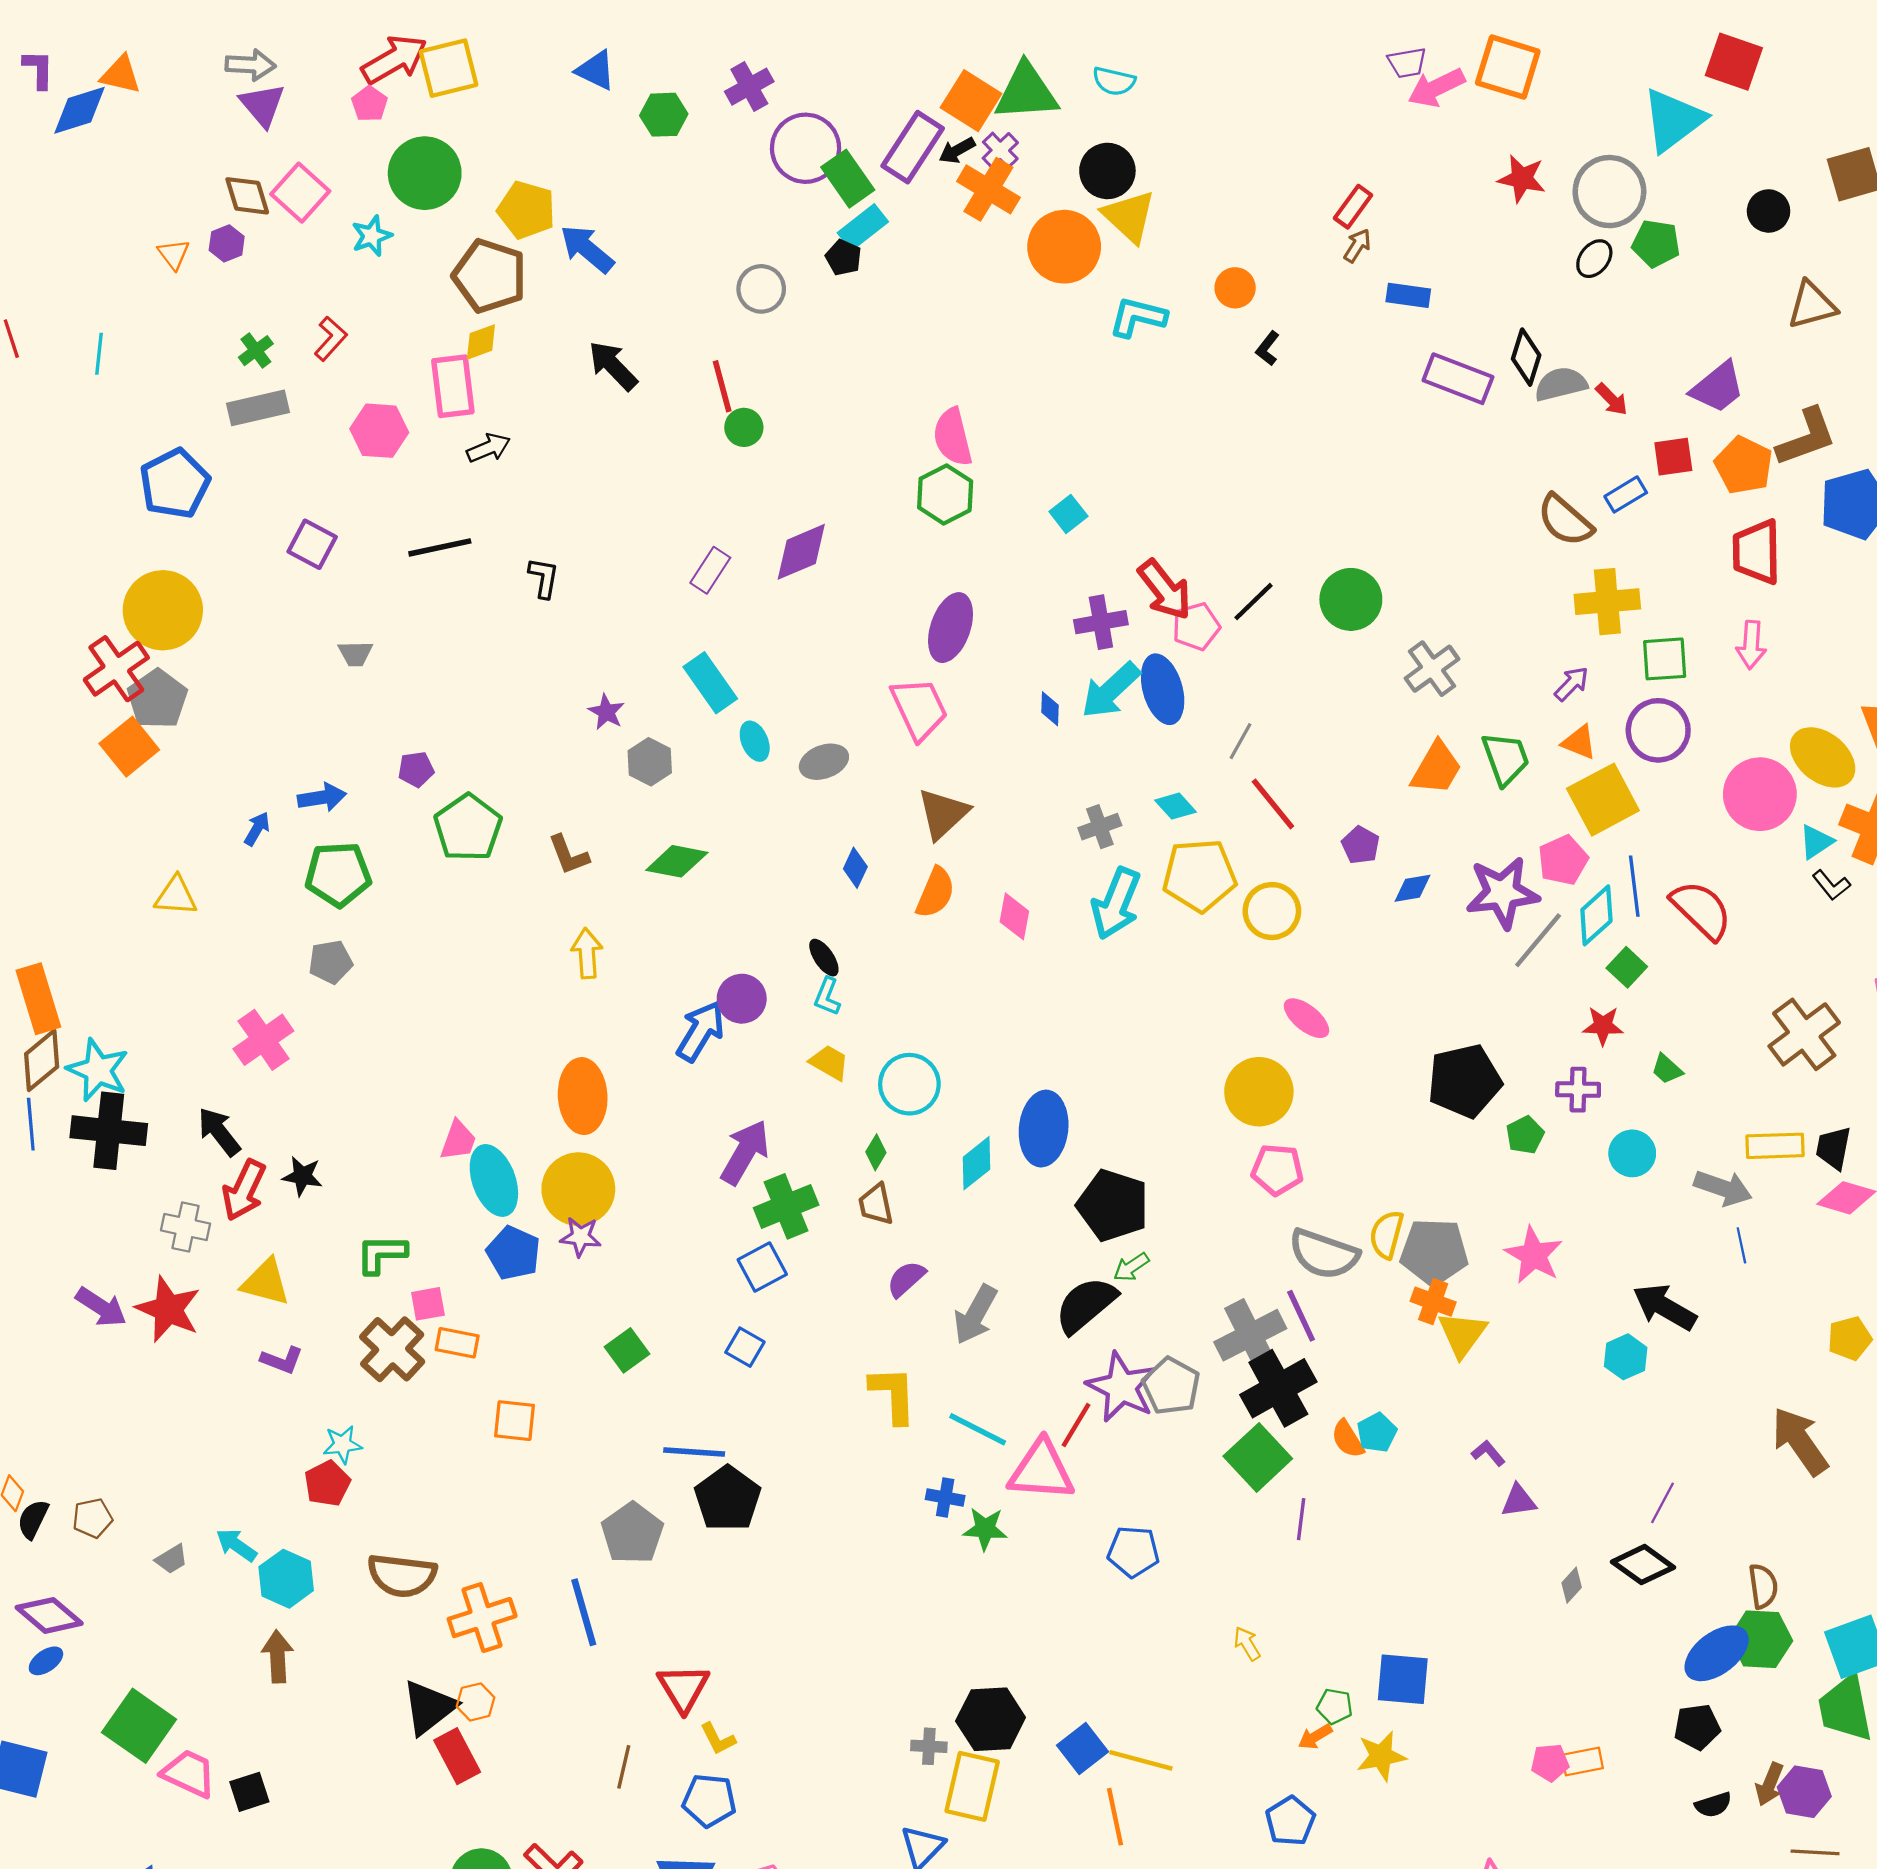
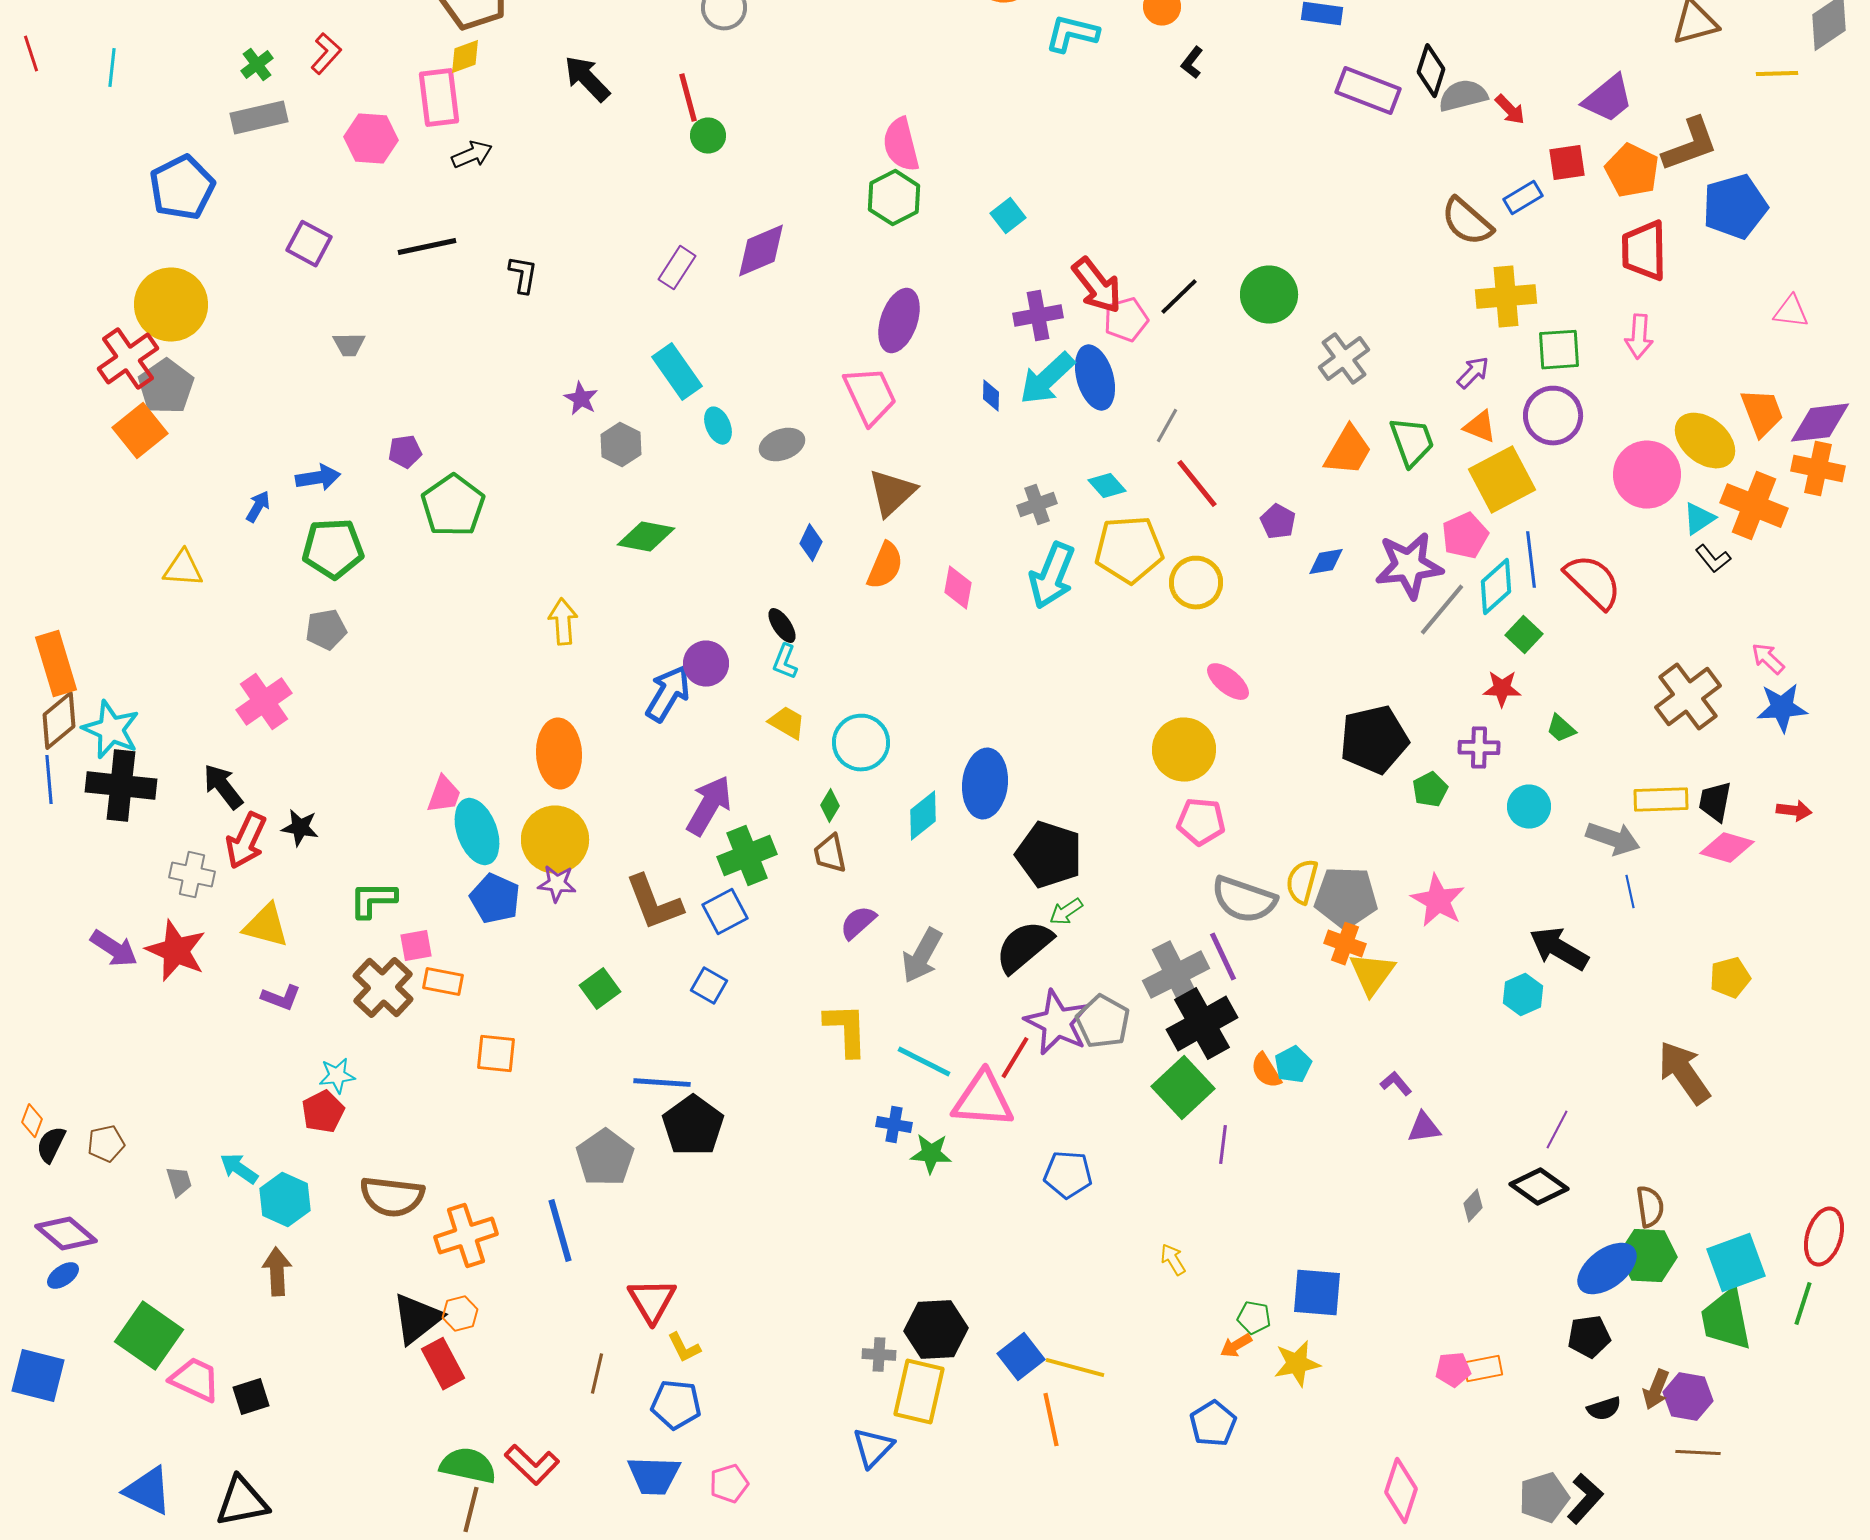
brown L-shape: (569, 855) -> (654, 903), moved, size x1.5
gray trapezoid: (171, 1559) -> (179, 1182), turned -76

